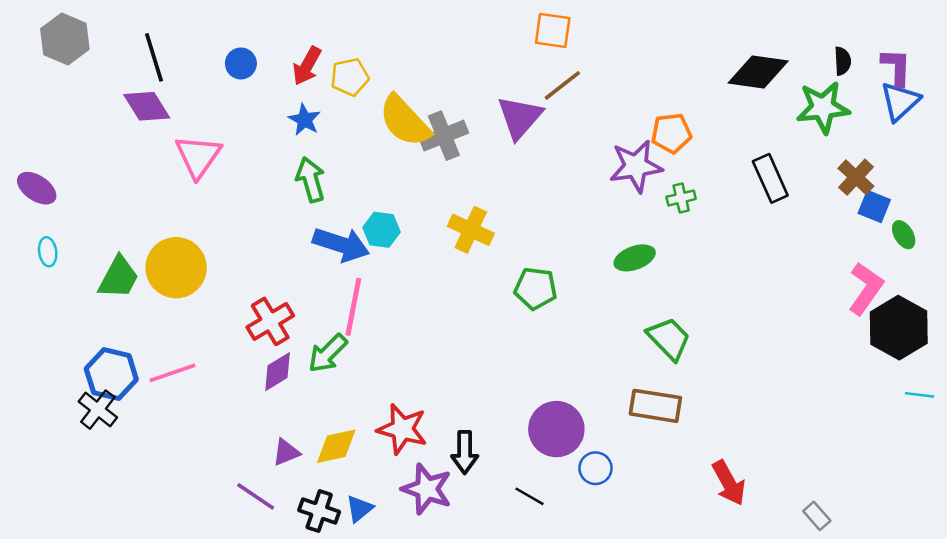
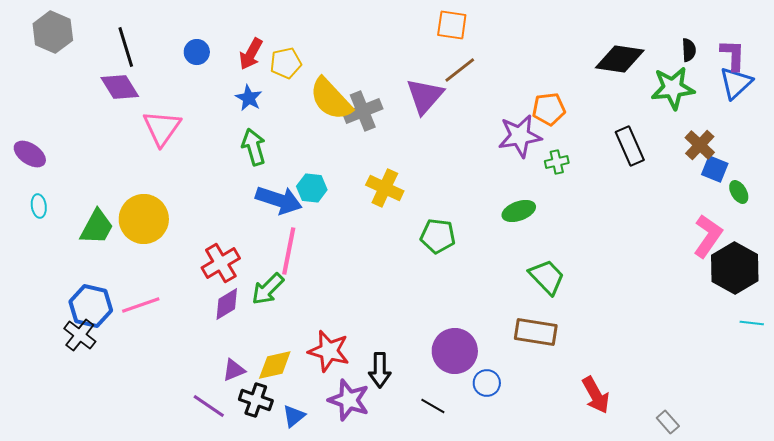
black cross: (319, 511) -> (256, 400), moved

